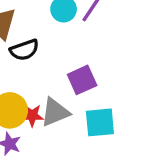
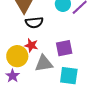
red star: (32, 115) -> (31, 45), moved

